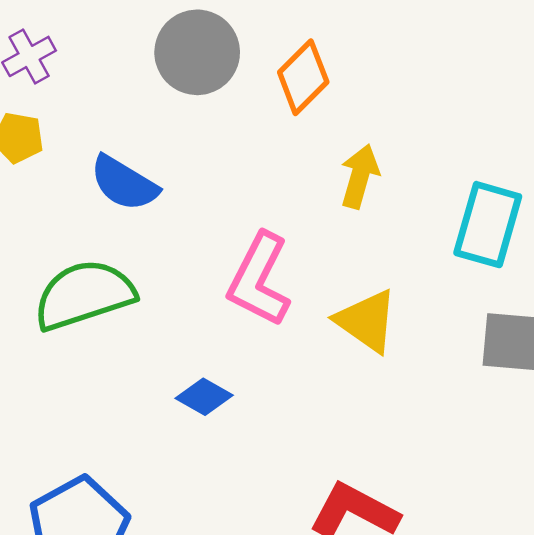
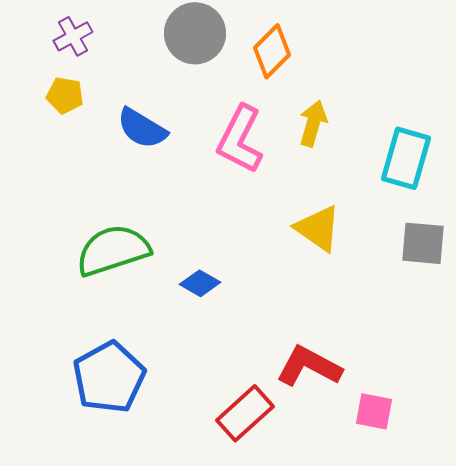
pink L-shape: (259, 280) -> (240, 139), moved
green semicircle: (84, 295) -> (113, 250), moved

